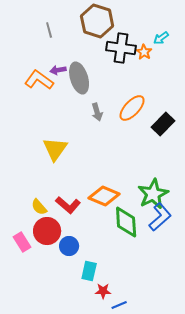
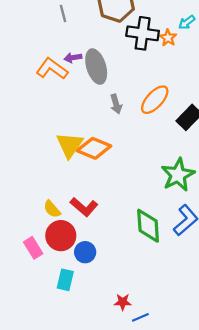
green star: (153, 194) -> (178, 175), moved
orange diamond: (104, 196) -> (94, 148), moved
cyan rectangle: (89, 271) -> (65, 280), moved

